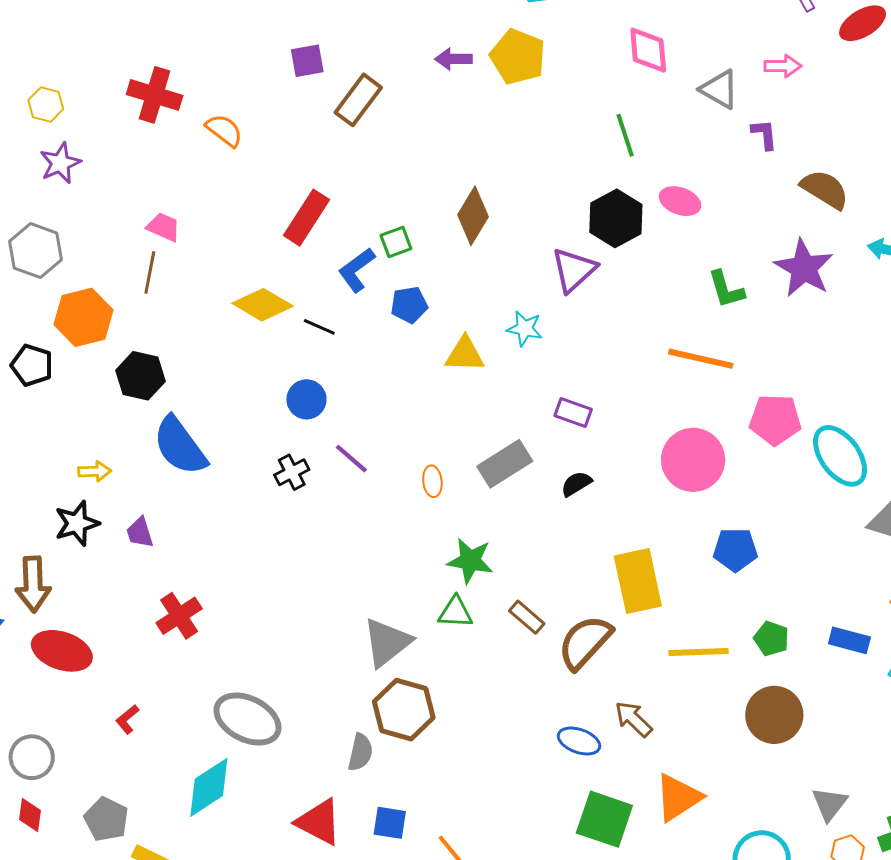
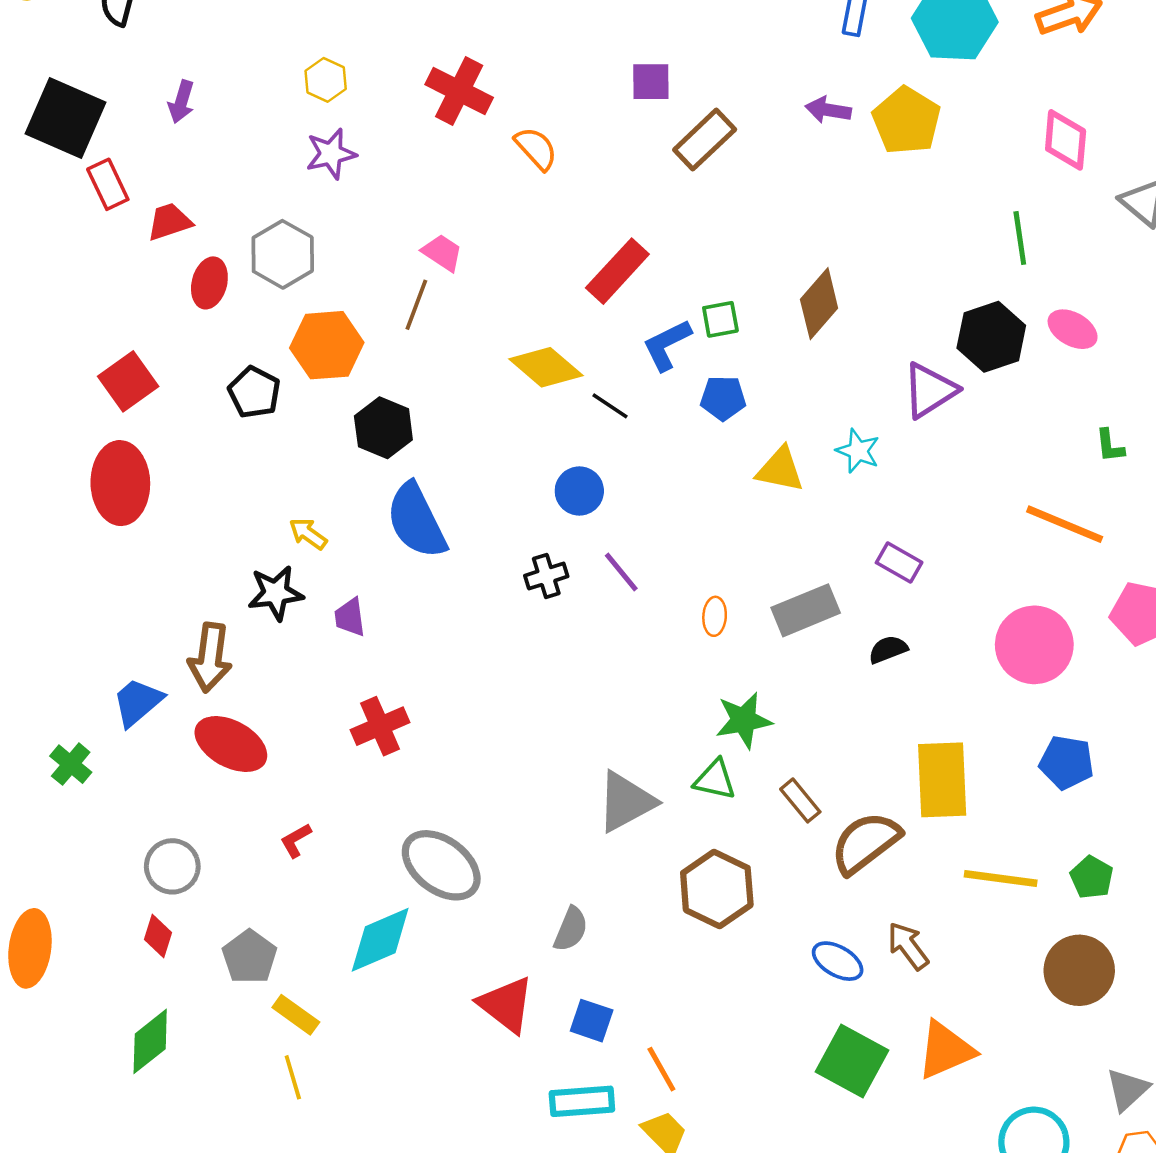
green L-shape: (726, 289) -> (1110, 446), size x0.7
yellow arrow: (95, 471) -> (308, 534), turned -152
green star: (470, 561) -> (744, 720), turned -30
brown hexagon: (404, 710) -> (717, 889), moved

